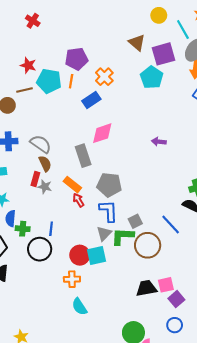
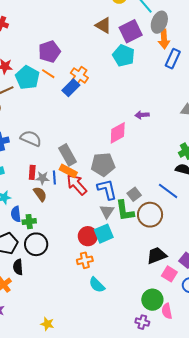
orange cross: (104, 77) -> (79, 75), moved
cyan pentagon: (49, 81) -> (27, 77), turned 30
orange line: (71, 81) -> (48, 74), turned -56
pink diamond: (102, 133) -> (118, 133), moved
gray rectangle: (83, 156) -> (68, 155), moved
brown semicircle: (45, 164) -> (40, 194), moved
red arrow: (79, 200) -> (77, 185), size x1.6
blue line: (51, 229) -> (54, 177), moved
green L-shape: (123, 236) -> (125, 211), turned -90
black circle: (40, 249) -> (36, 244), moved
pink square: (166, 285) -> (169, 274), moved, turned -35

